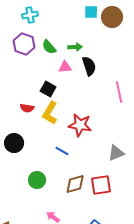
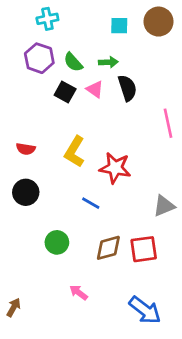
cyan square: (91, 12) -> (119, 26), moved
pink triangle: (65, 67) -> (95, 89), turned 40
black square: (48, 89) -> (65, 92), moved
red semicircle: (27, 108) -> (26, 149), moved

